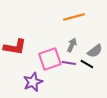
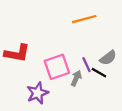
gray arrow: (72, 45) -> (76, 78), moved
purple line: (69, 63) -> (86, 65), moved, turned 56

